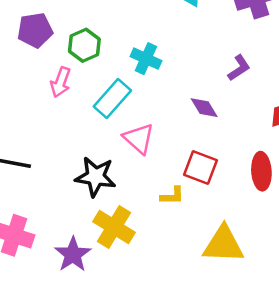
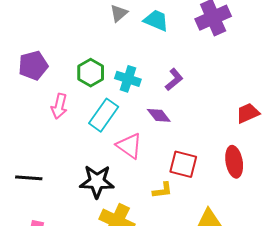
green hexagon: (84, 45) -> (91, 73), moved
purple L-shape: (239, 68) -> (174, 80), moved
purple diamond: (204, 108) -> (159, 115), moved

